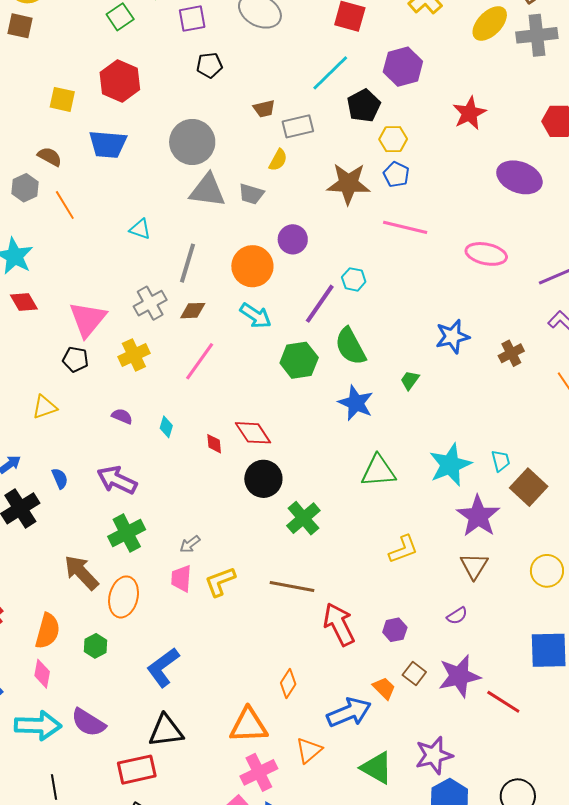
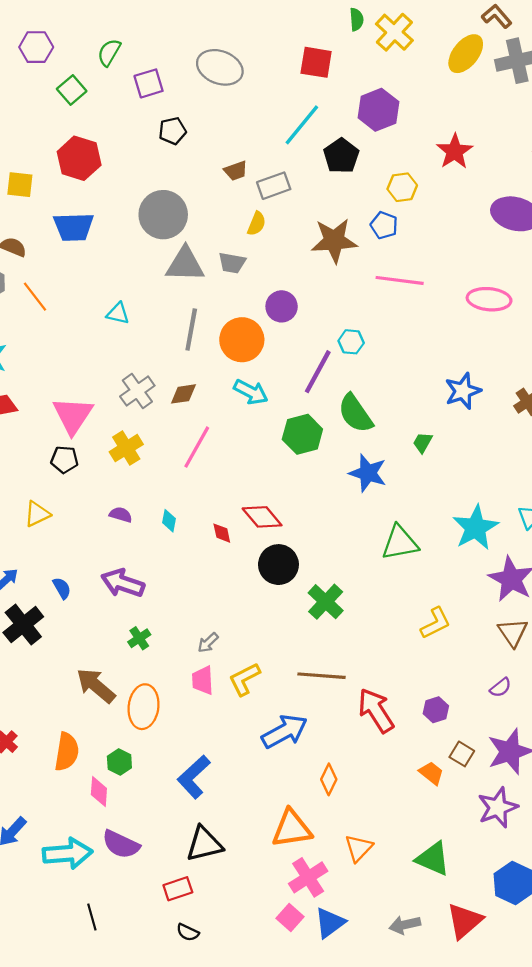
yellow hexagon: (393, 139) -> (402, 187), moved
gray line: (188, 263) -> (191, 329), moved
green cross: (127, 533) -> (139, 638), size x0.6
pink diamond: (42, 674) -> (99, 792), moved
blue arrow: (349, 712) -> (285, 731), moved
purple star: (434, 755) -> (498, 808), moved
red rectangle: (137, 770) -> (178, 889), size x0.7

